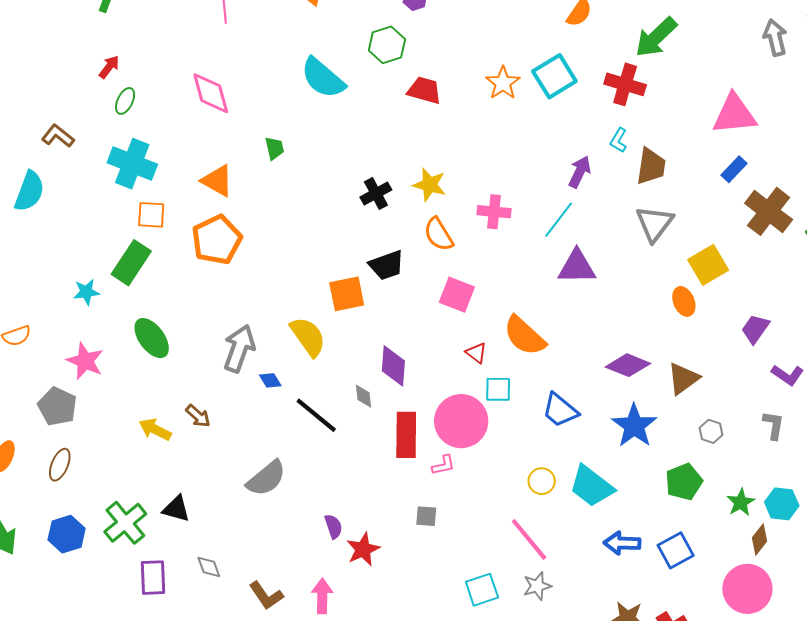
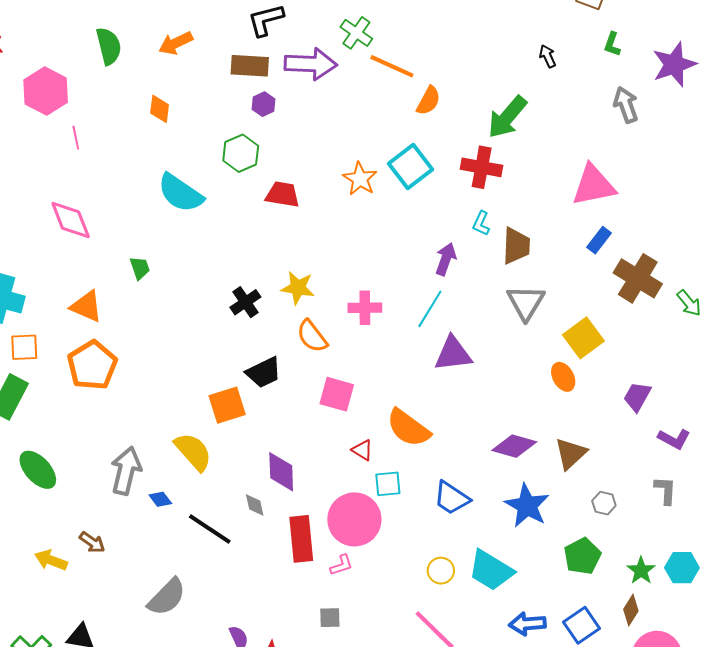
brown diamond: (759, 540) -> (631, 610), moved

